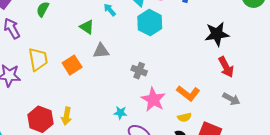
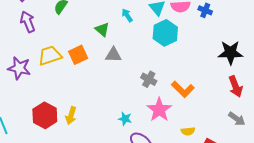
yellow trapezoid: (38, 59) -> (50, 56), turned -105
orange square: (72, 65) -> (78, 55), moved
orange L-shape: (188, 93) -> (183, 89), moved

